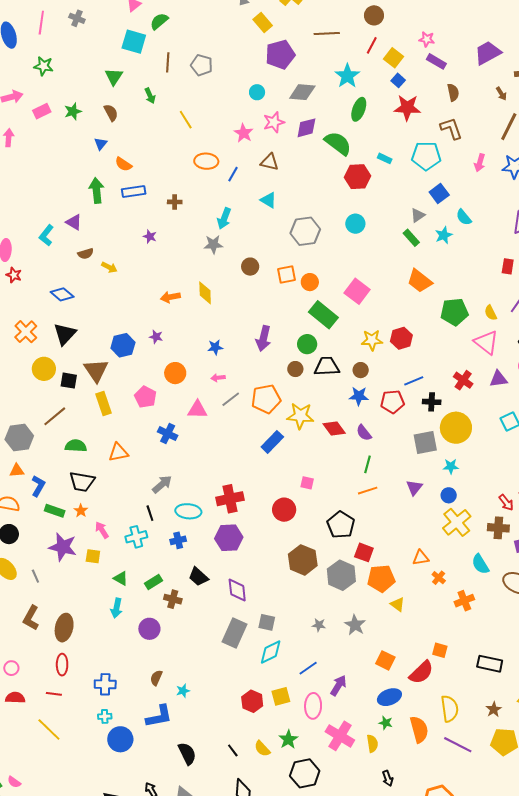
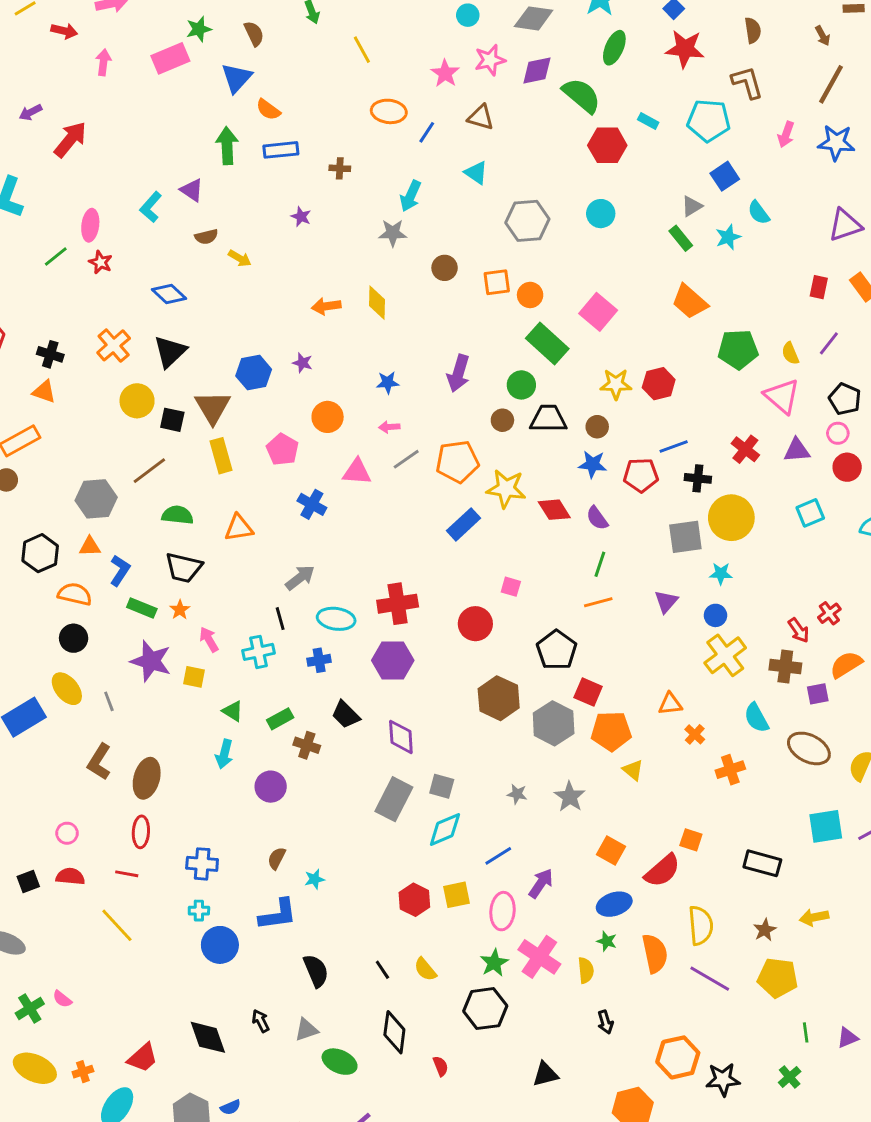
pink rectangle: (42, 111) -> (170, 58), moved, size x1.4
blue triangle: (101, 144) -> (237, 78), size x1.6
green star: (288, 739) -> (494, 963), moved

